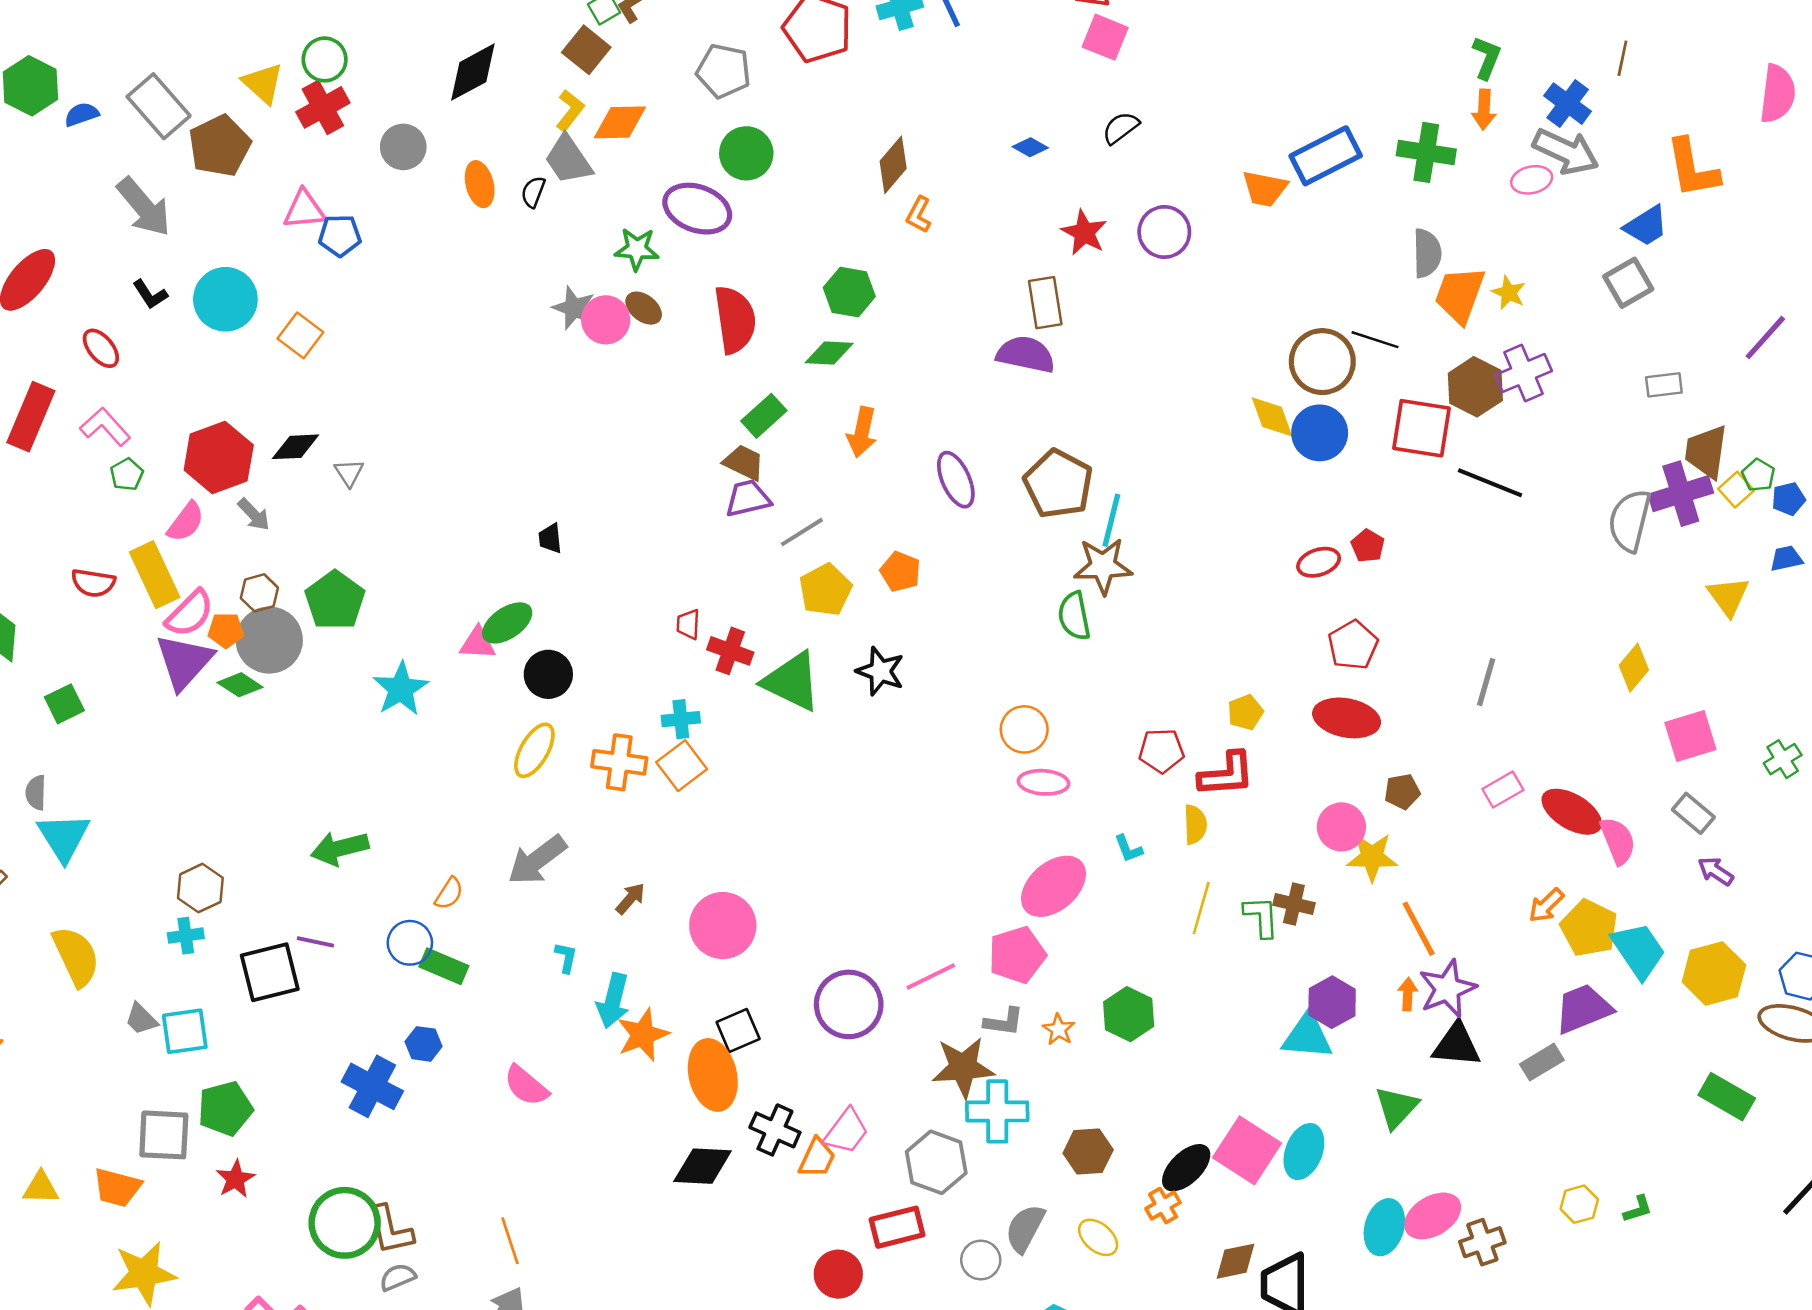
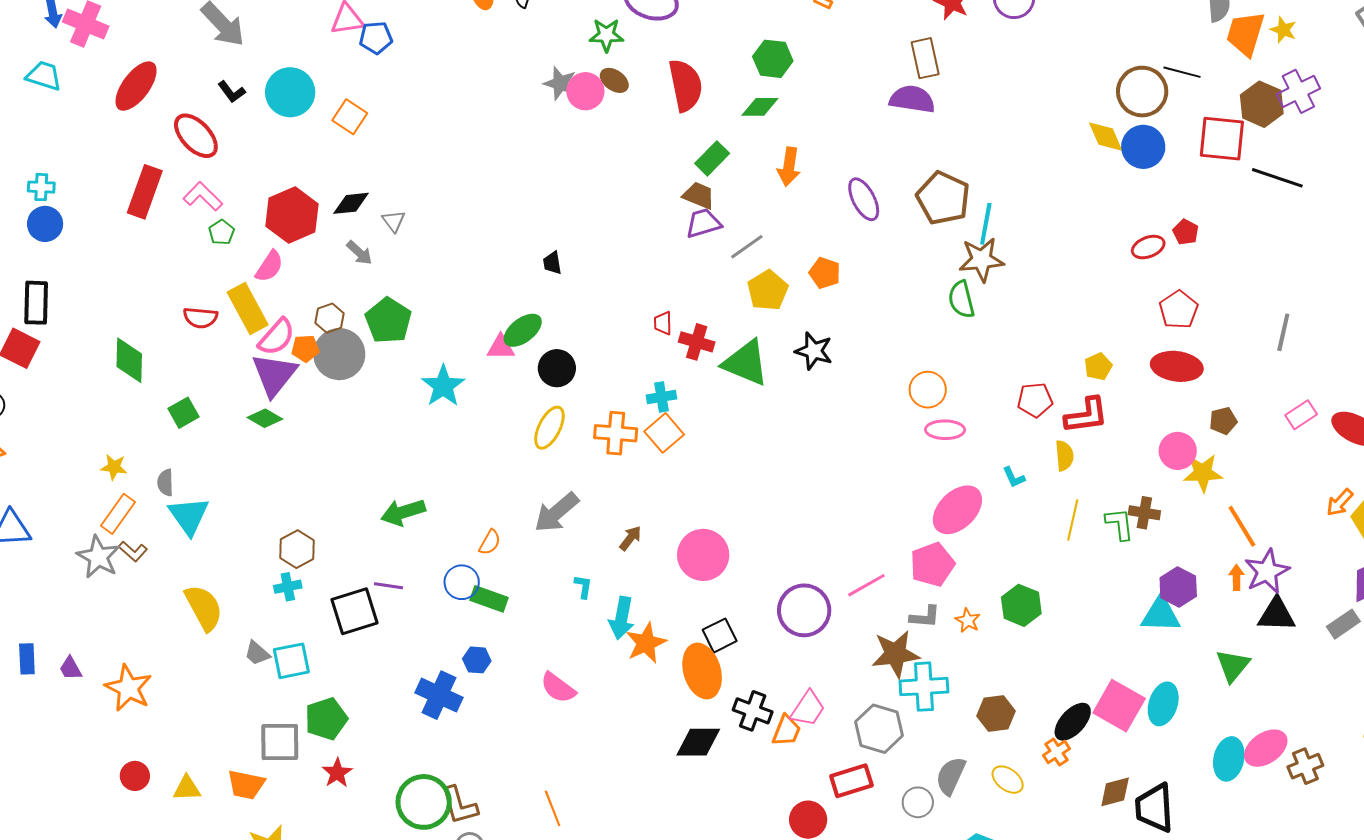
red ellipse: (101, 348) -> (196, 136), size x1.5
gray arrow: (254, 514) -> (359, 253), moved
green diamond: (240, 685) -> (265, 418), moved

